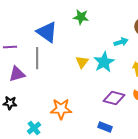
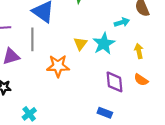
purple diamond: (114, 98) -> (114, 82), turned 70
orange star: (61, 109) -> (58, 66), moved

